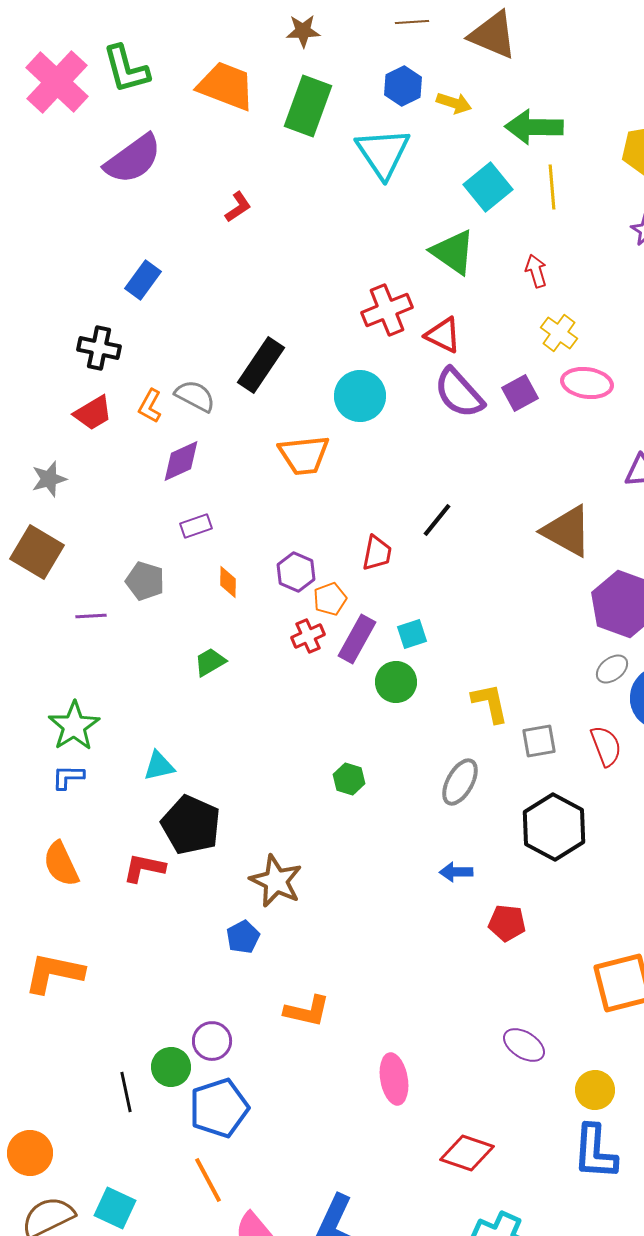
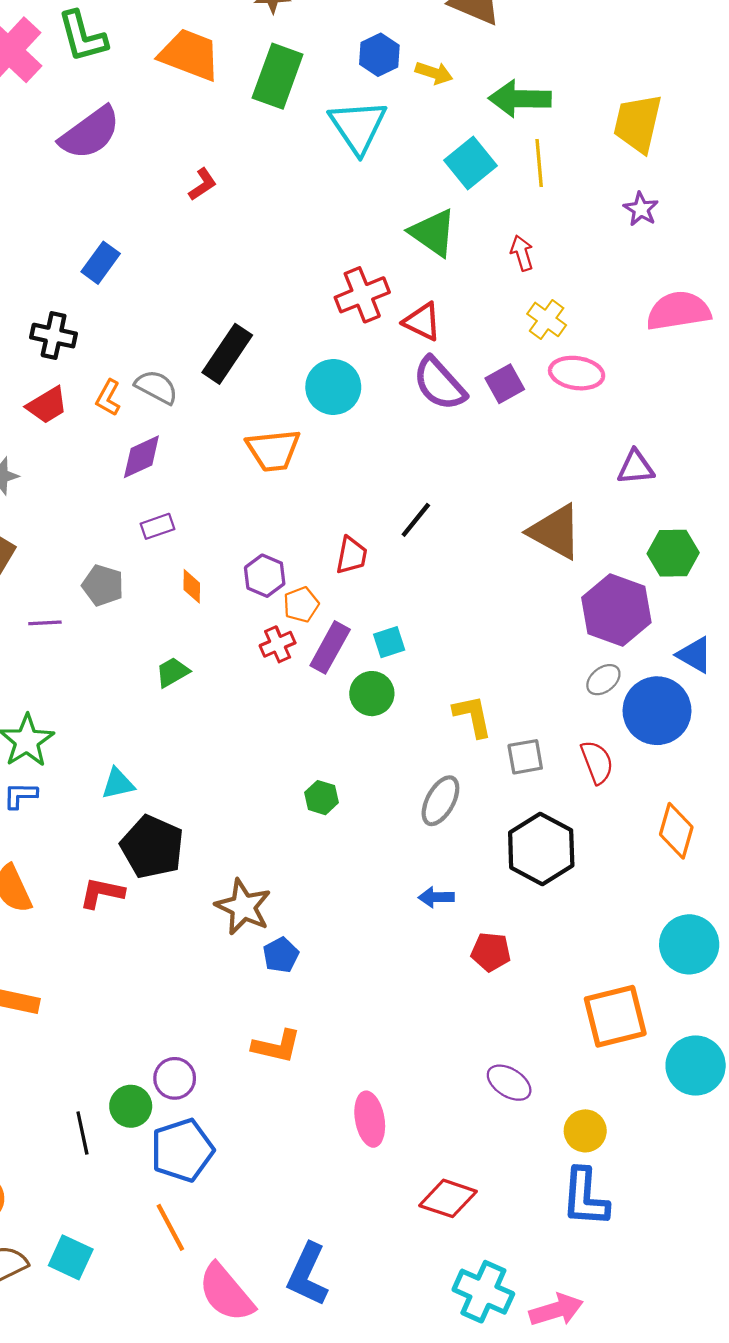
blue pentagon: (243, 937) -> (281, 955), moved

